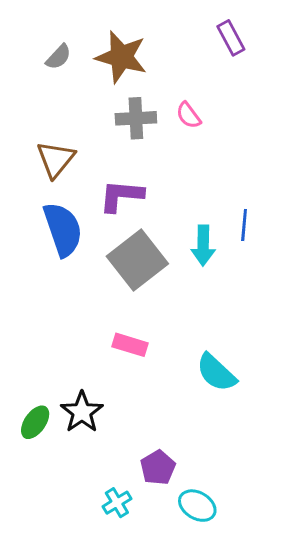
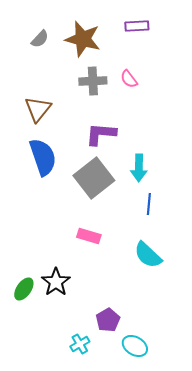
purple rectangle: (231, 38) -> (137, 26), moved, turned -65
purple L-shape: (121, 196) -> (101, 134), moved
blue line: (244, 225) -> (149, 204), moved

